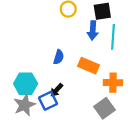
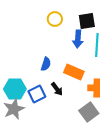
black arrow: (56, 90) -> (57, 89), moved, turned -80
blue square: (48, 101) -> (37, 94), moved

